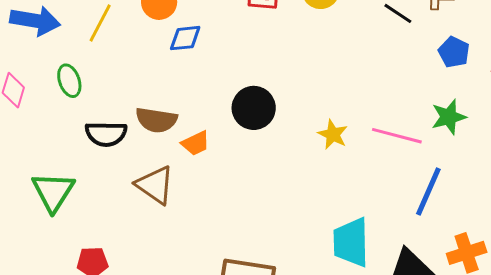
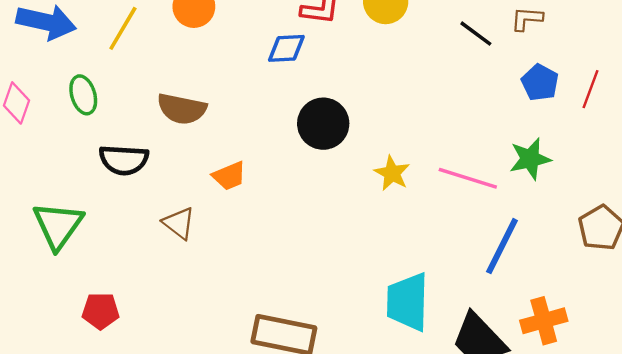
blue diamond: (185, 38) -> (286, 48), moved
black circle: (254, 108) -> (323, 124), moved
brown semicircle: (156, 120) -> (182, 109), moved
brown triangle: (155, 185) -> (179, 223), size x0.7

